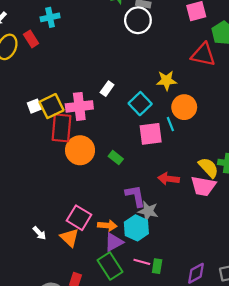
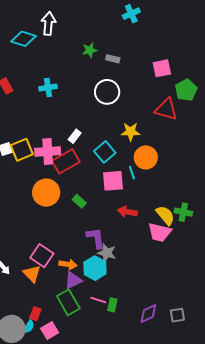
cyan cross: (50, 17) -> (48, 88), moved
white circle: (138, 20) -> (107, 92), moved
red rectangle: (61, 128) -> (66, 161), moved, turned 52
red arrow: (169, 179) -> (127, 212), moved

